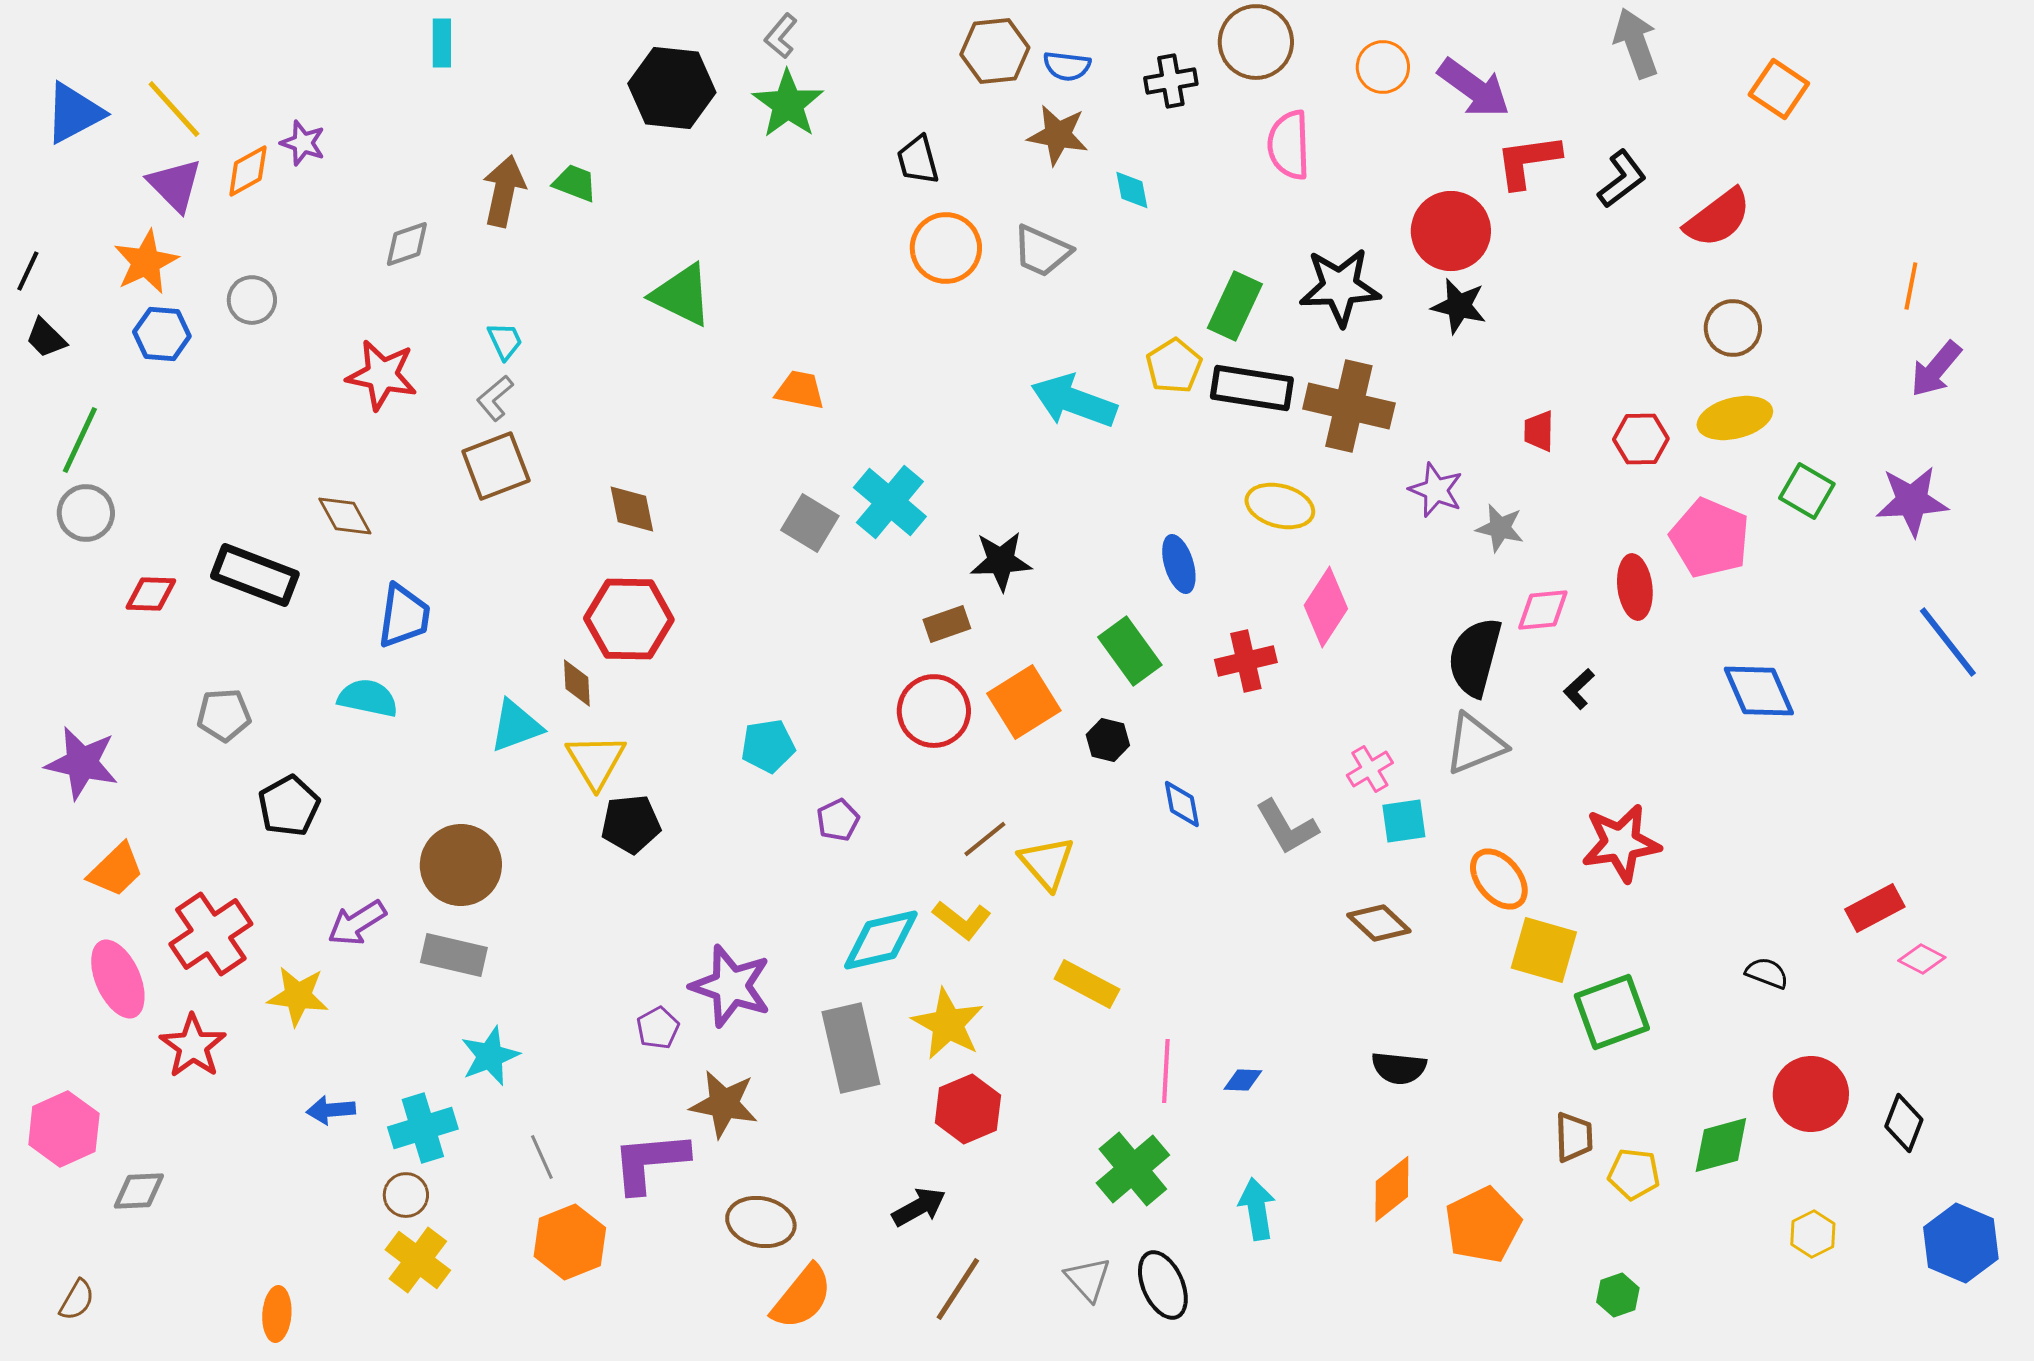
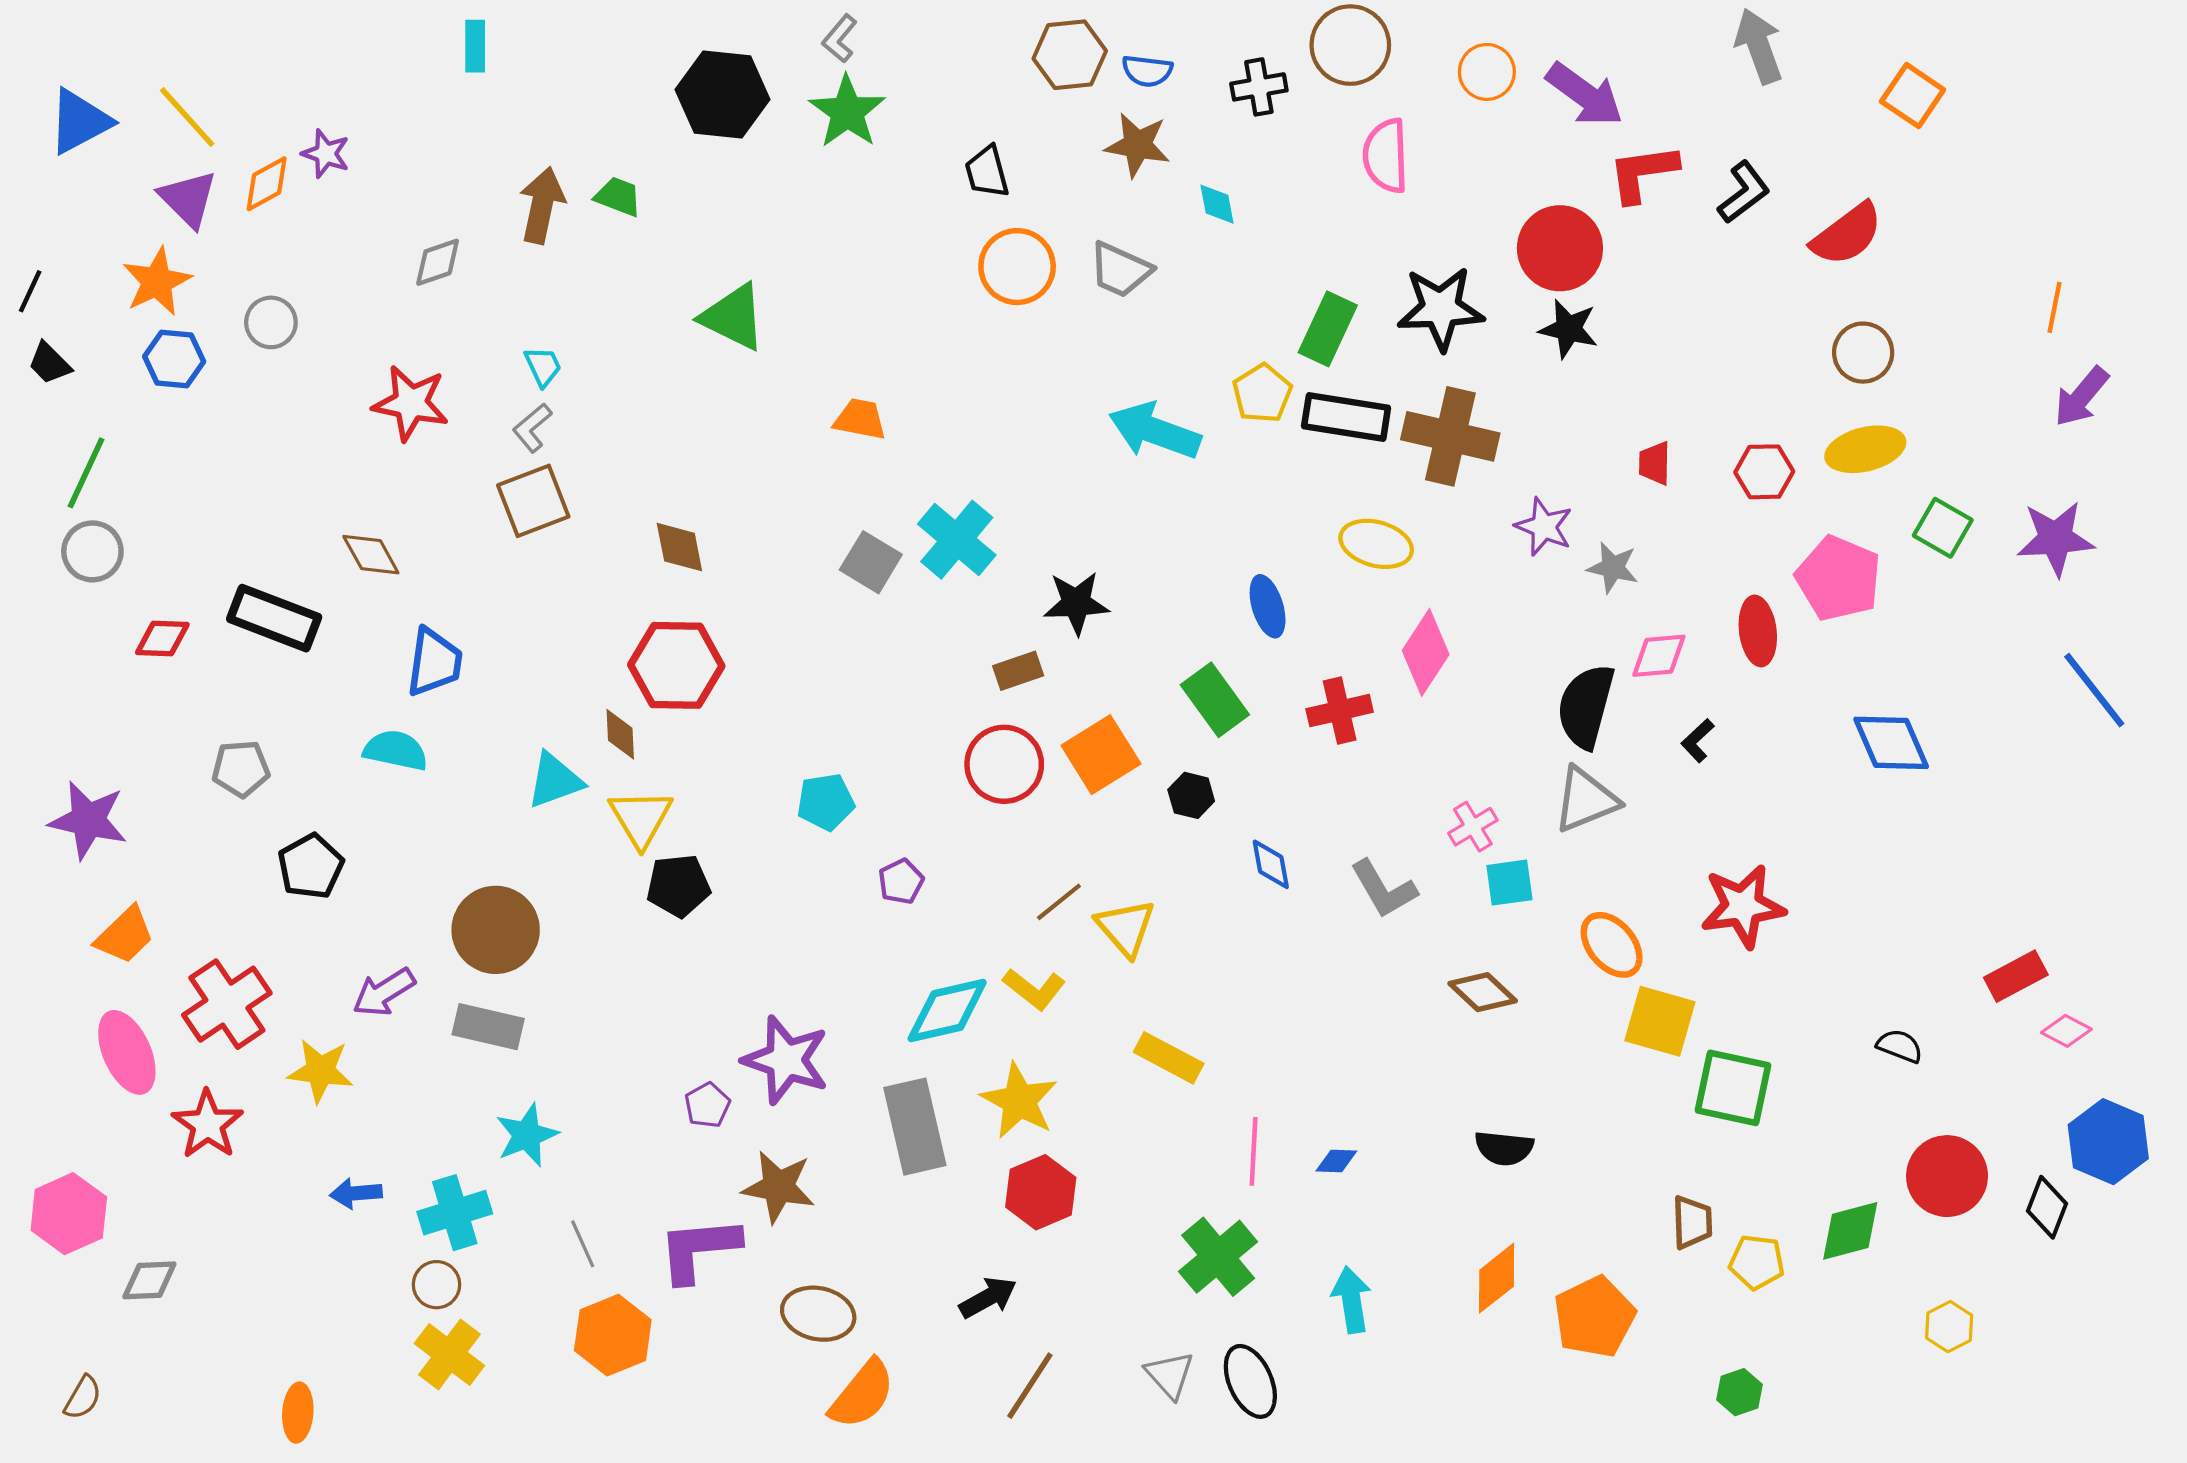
green square: (1612, 1012) -> (1733, 1088), turned 32
blue hexagon: (1961, 1243) -> (2108, 1142), moved

